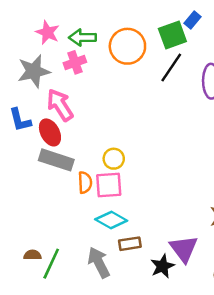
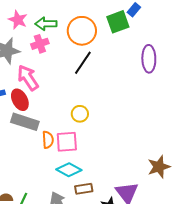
black line: (171, 67) -> (83, 63), moved
yellow circle: (114, 159) -> (80, 114), moved

